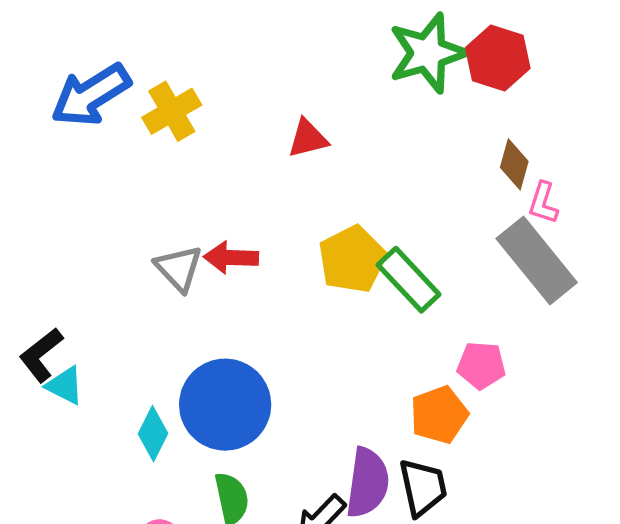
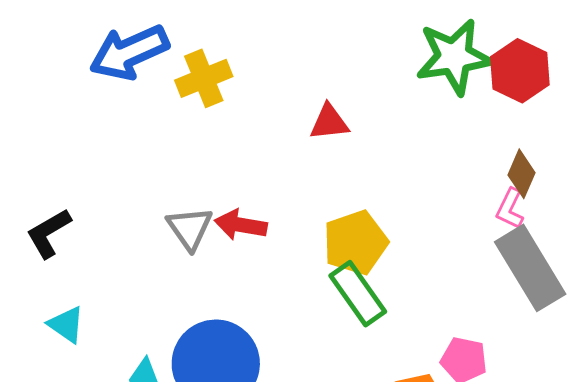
pink L-shape: (543, 203) -> (510, 209), moved
green rectangle: (409, 280) -> (358, 294), moved
black L-shape: (41, 355) -> (49, 233), moved

